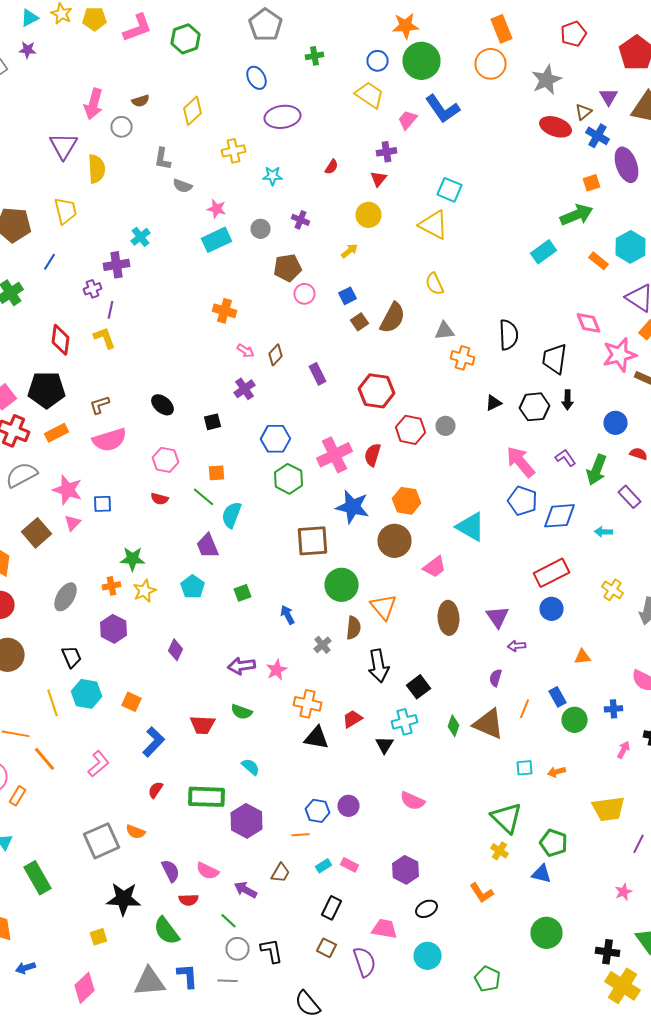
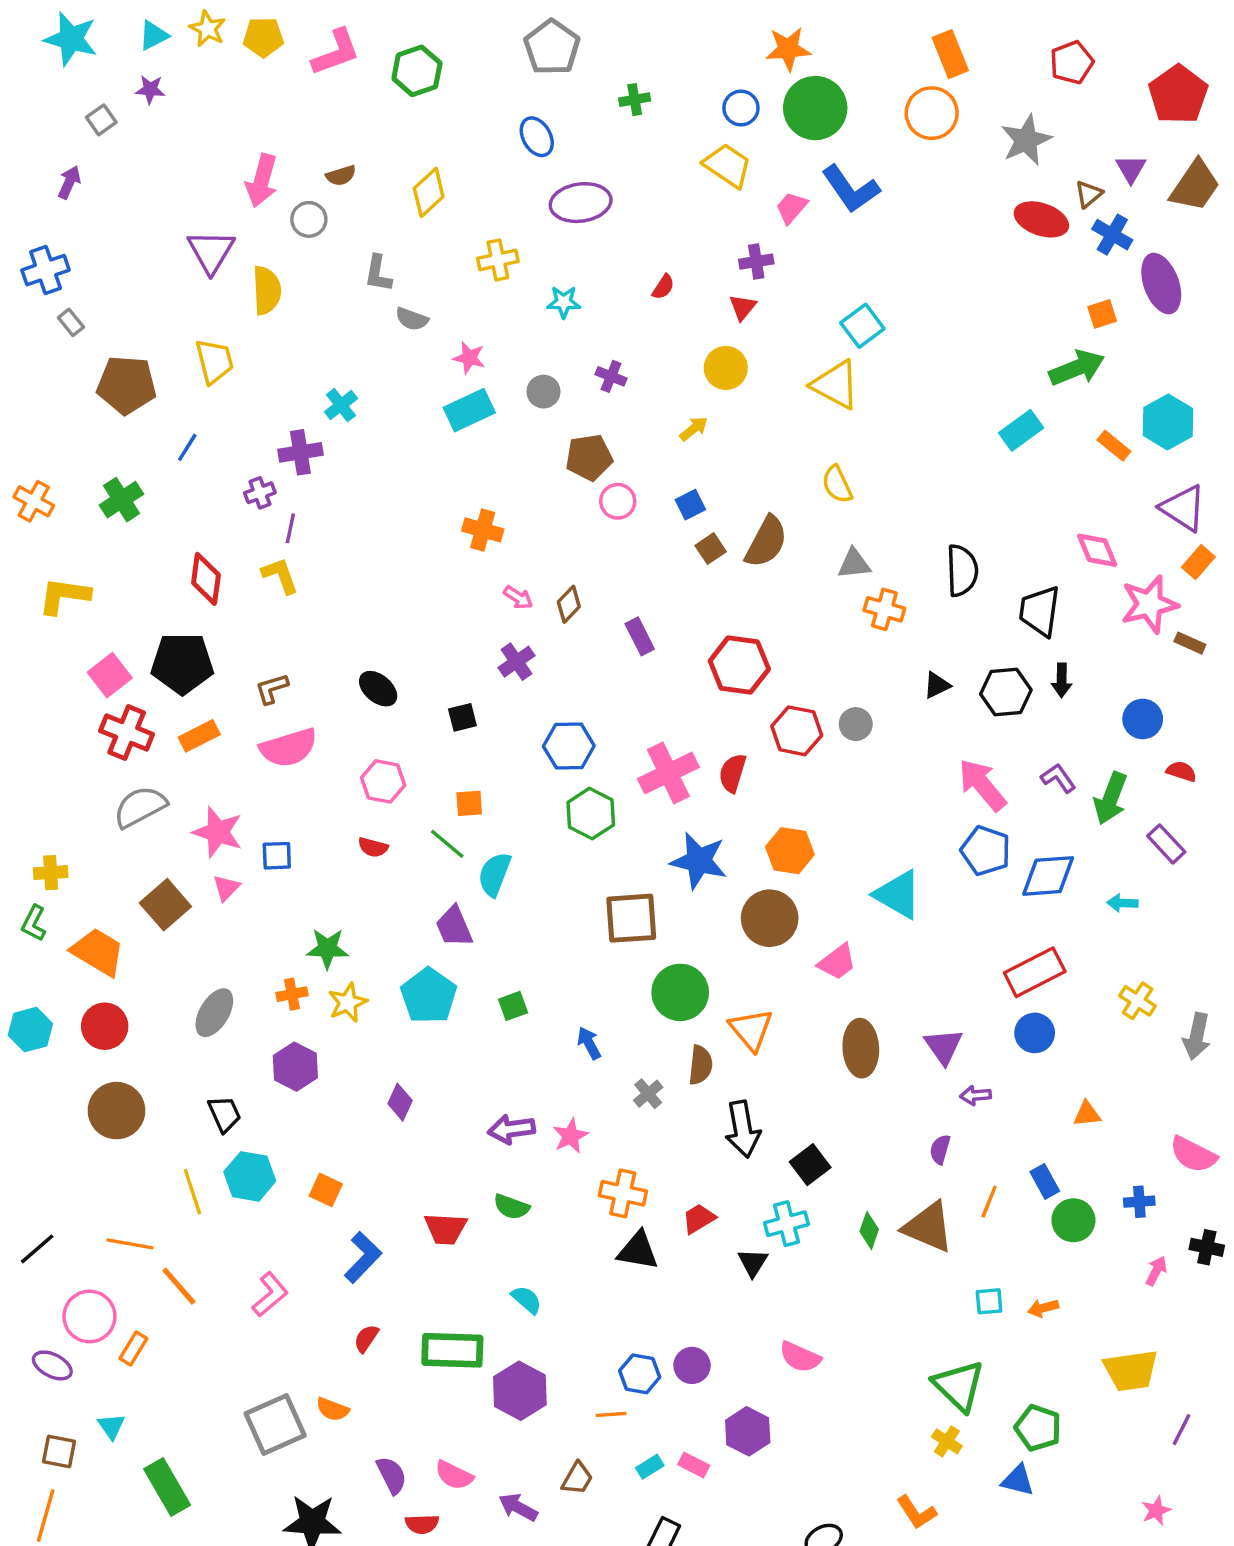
cyan square: (450, 190) -> (862, 326), turned 30
cyan pentagon: (192, 587) -> (429, 996), size x1.4
purple hexagon: (406, 870) -> (748, 1431), moved

